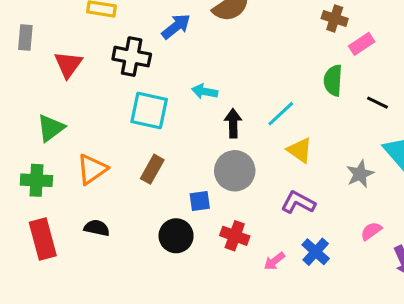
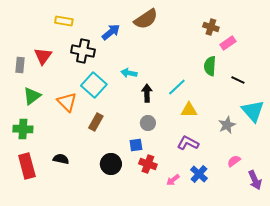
gray rectangle: (25, 38) -> (20, 65), moved
cyan square: (149, 110) -> (94, 85), turned 30
yellow triangle: (300, 150) -> (189, 110), turned -36
orange triangle: (92, 169) -> (67, 102), moved, turned -40
gray circle: (235, 171) -> (148, 123), size x0.6
blue square: (200, 201) -> (136, 145), moved

